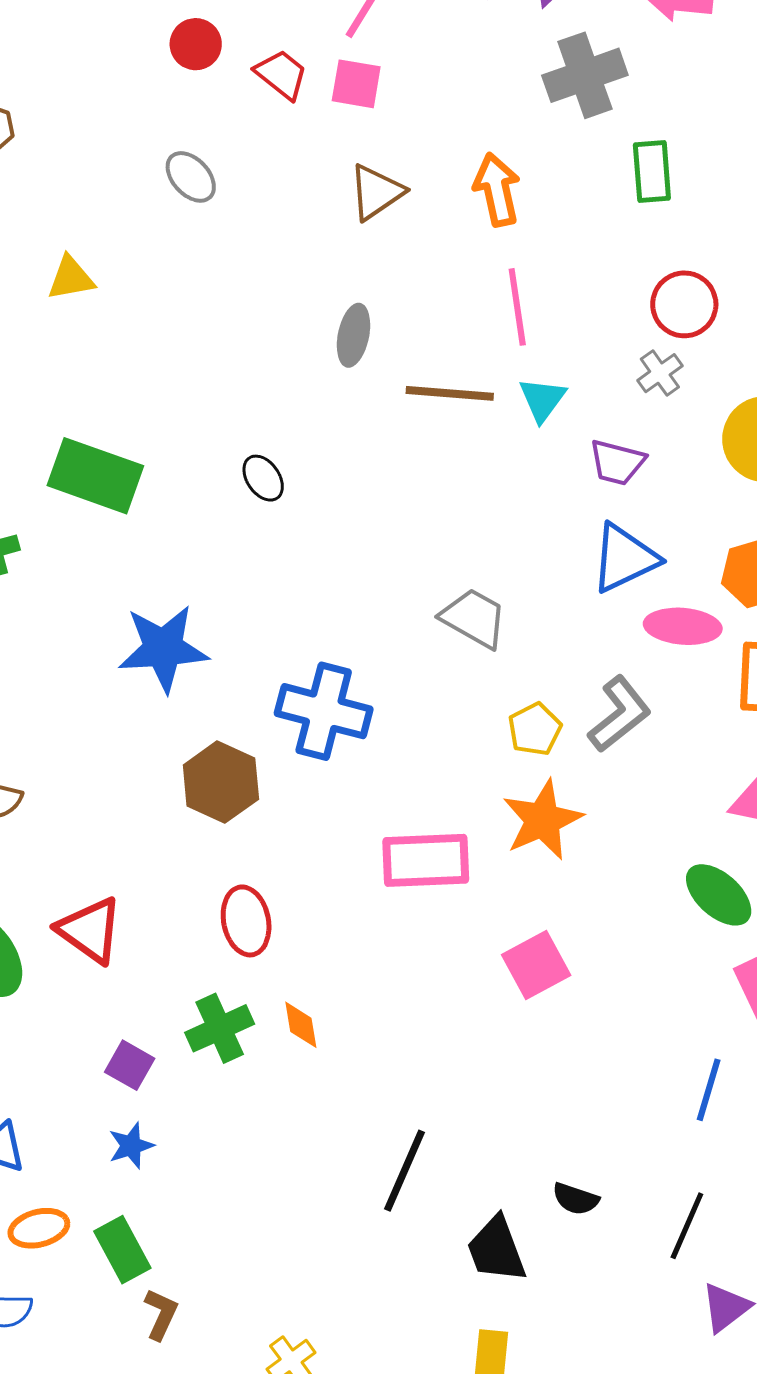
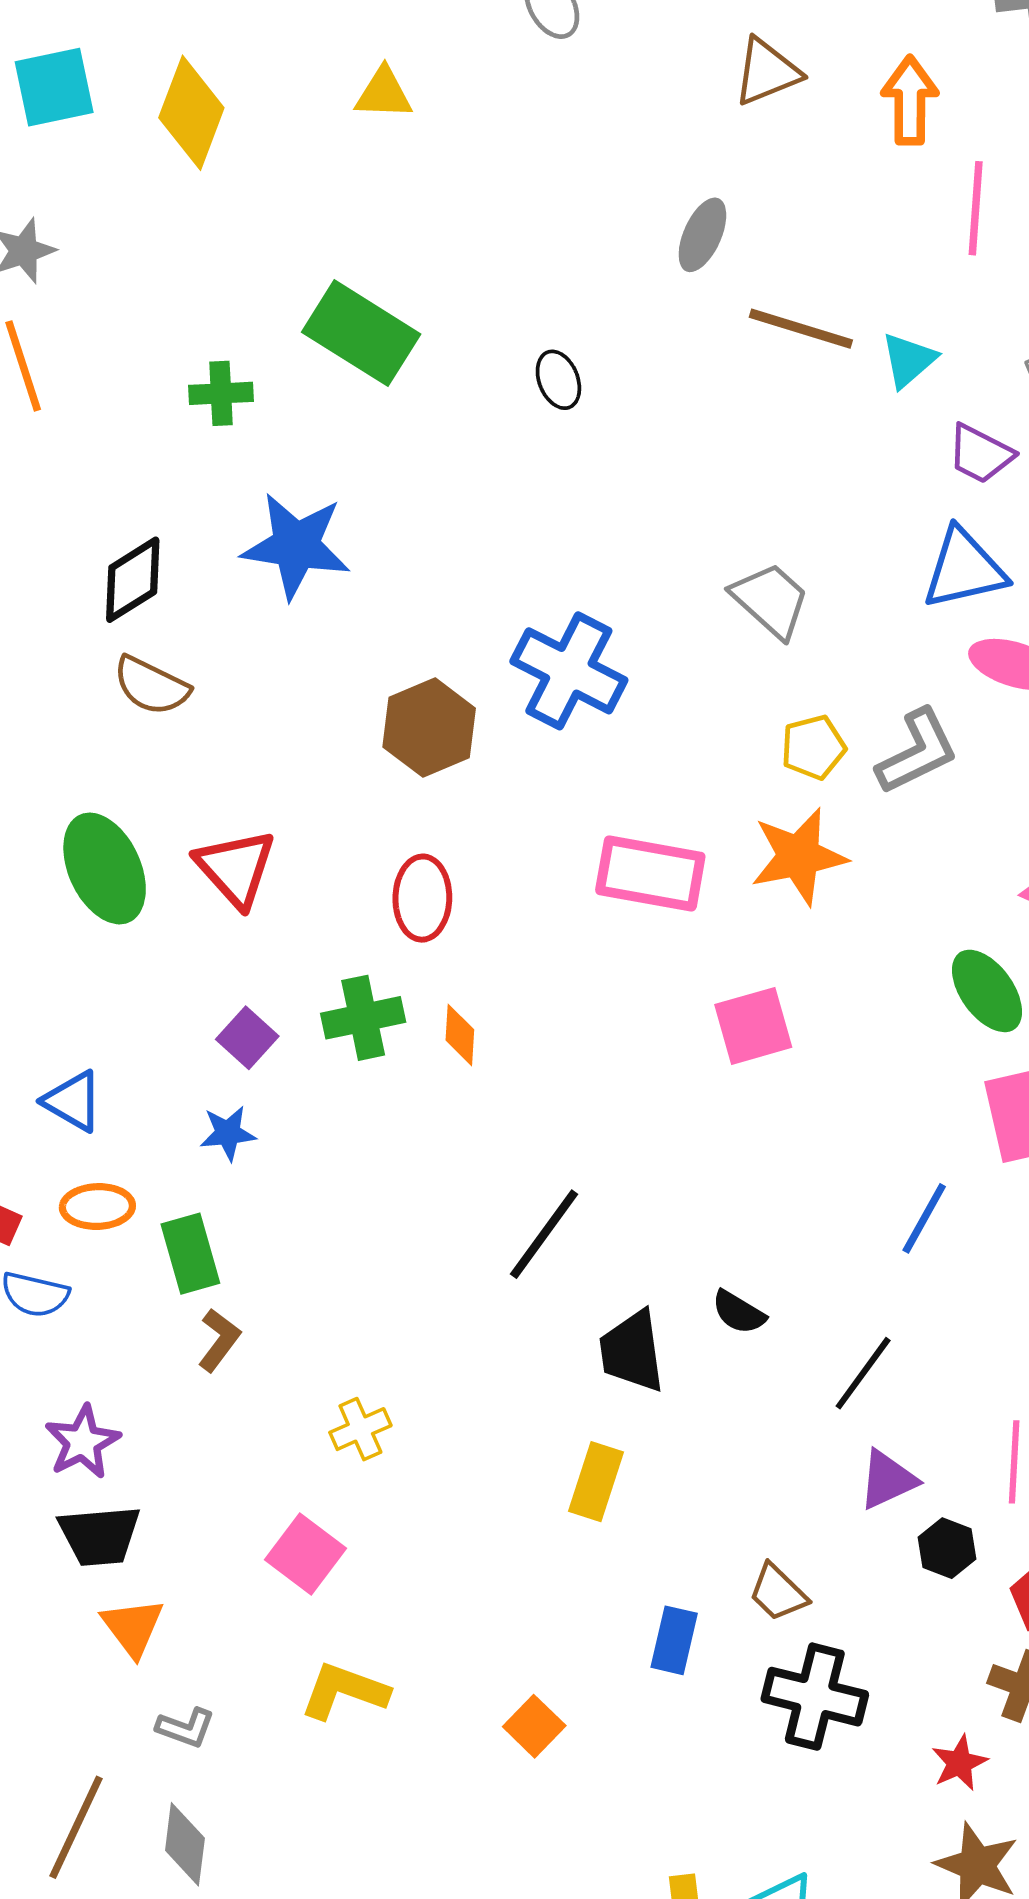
pink line: (517, 307) -> (976, 208), moved
blue star: (163, 648) -> (296, 546), moved

